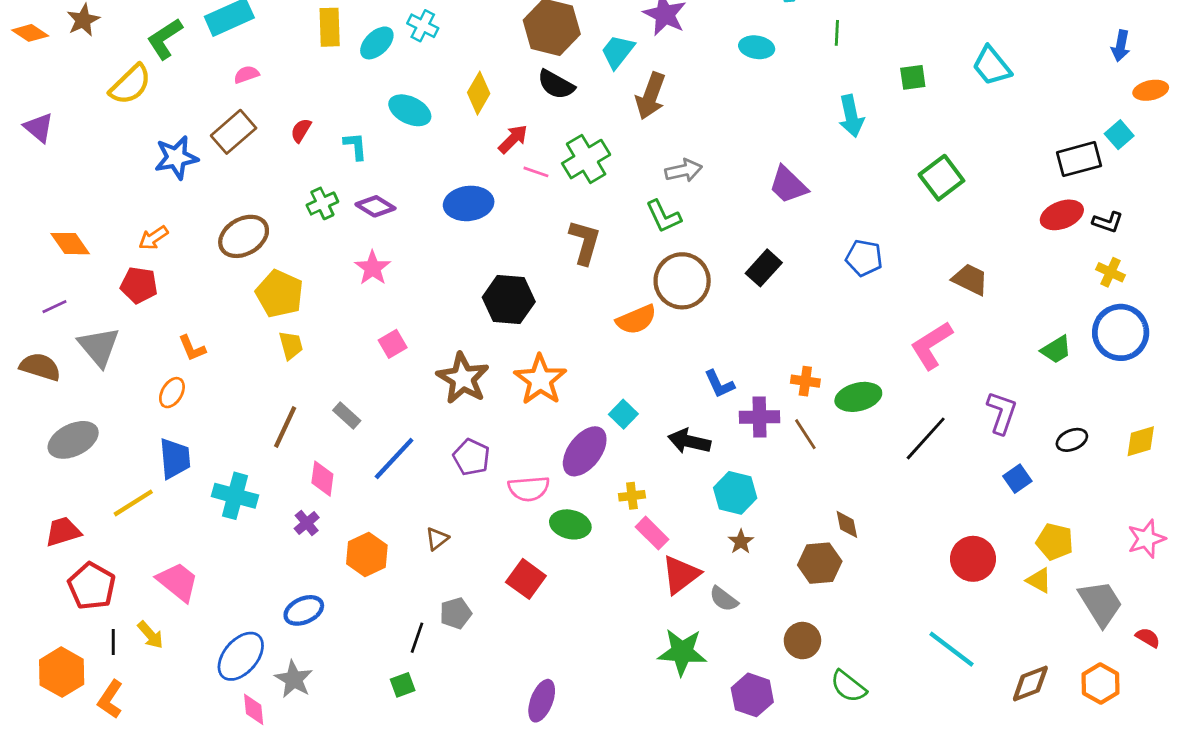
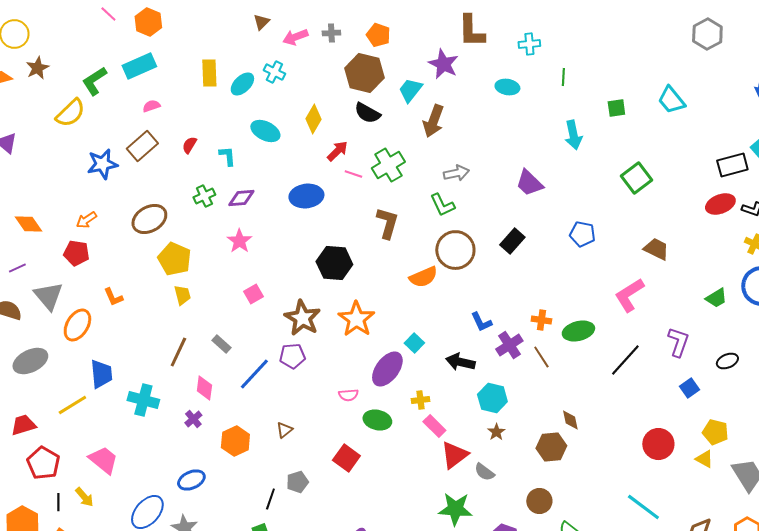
purple diamond: (375, 206) -> (241, 198), turned -36
orange ellipse: (172, 393) -> (77, 325), moved, size x1.5
purple cross: (759, 417) -> (509, 345), turned -32
purple pentagon: (471, 457) -> (292, 356), moved, turned -30
pink semicircle: (529, 489) -> (348, 395), size x0.7

